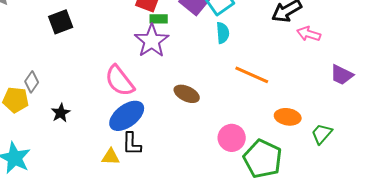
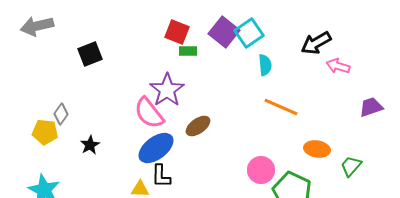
cyan semicircle: (223, 33) -> (265, 65), moved
purple star: (152, 41) -> (167, 90), moved
purple trapezoid: (342, 75) -> (371, 107), turned 135
brown ellipse: (187, 94) -> (198, 126), moved, turned -60

